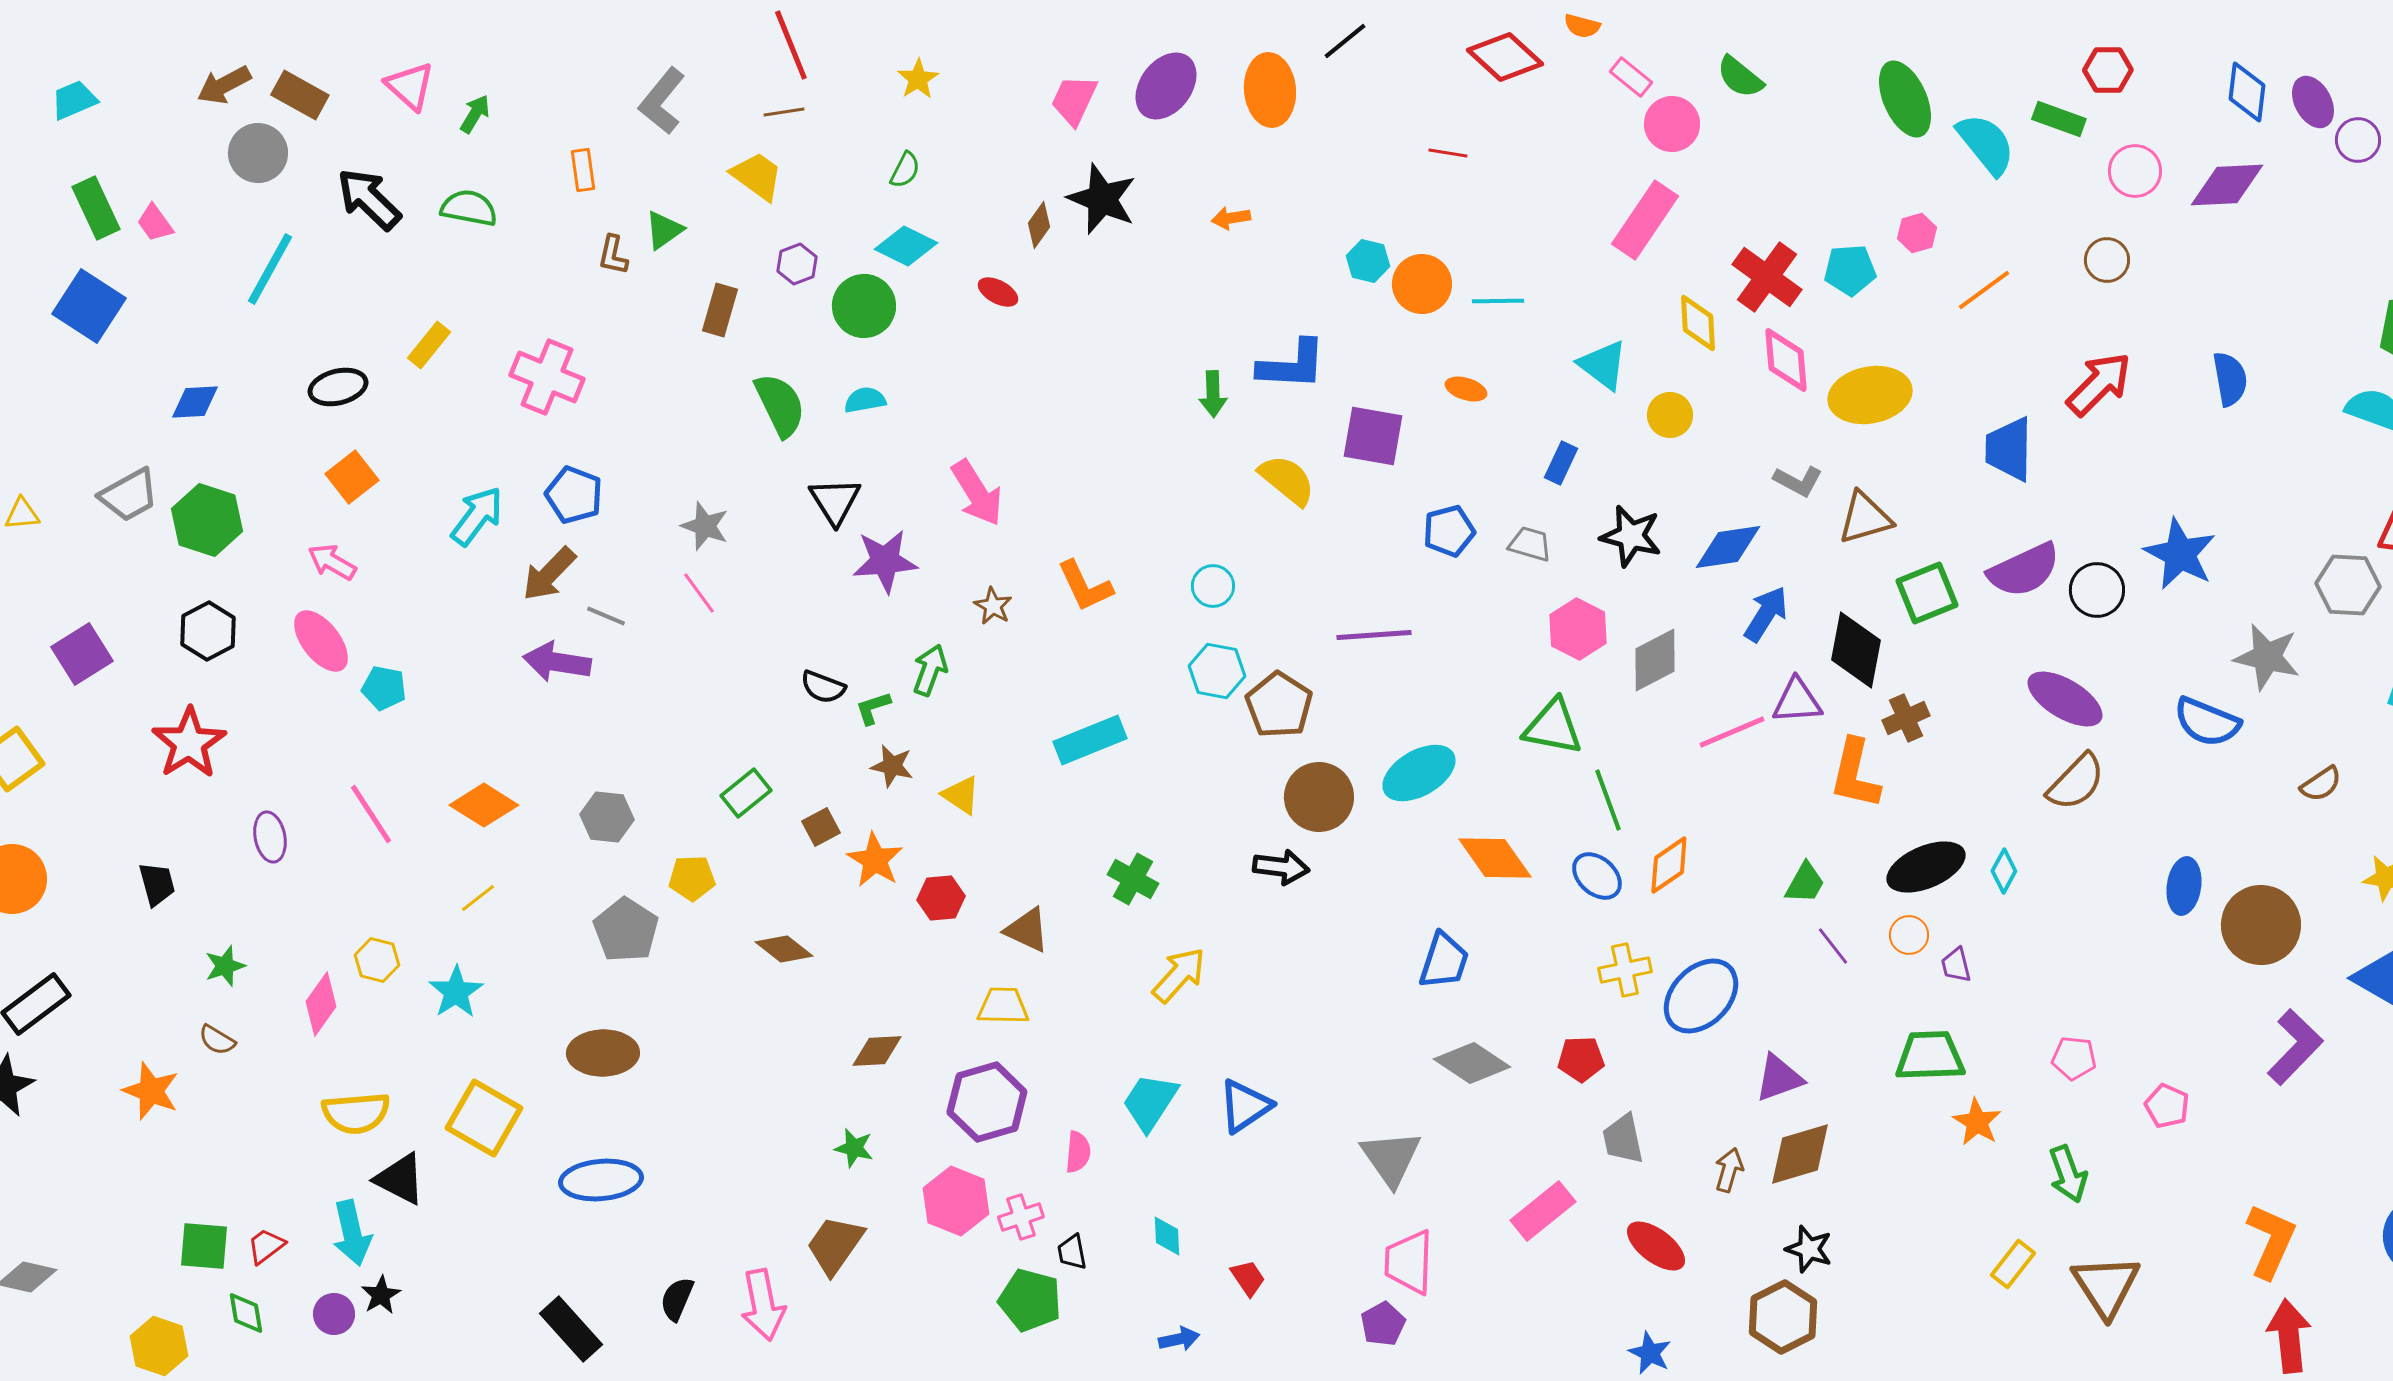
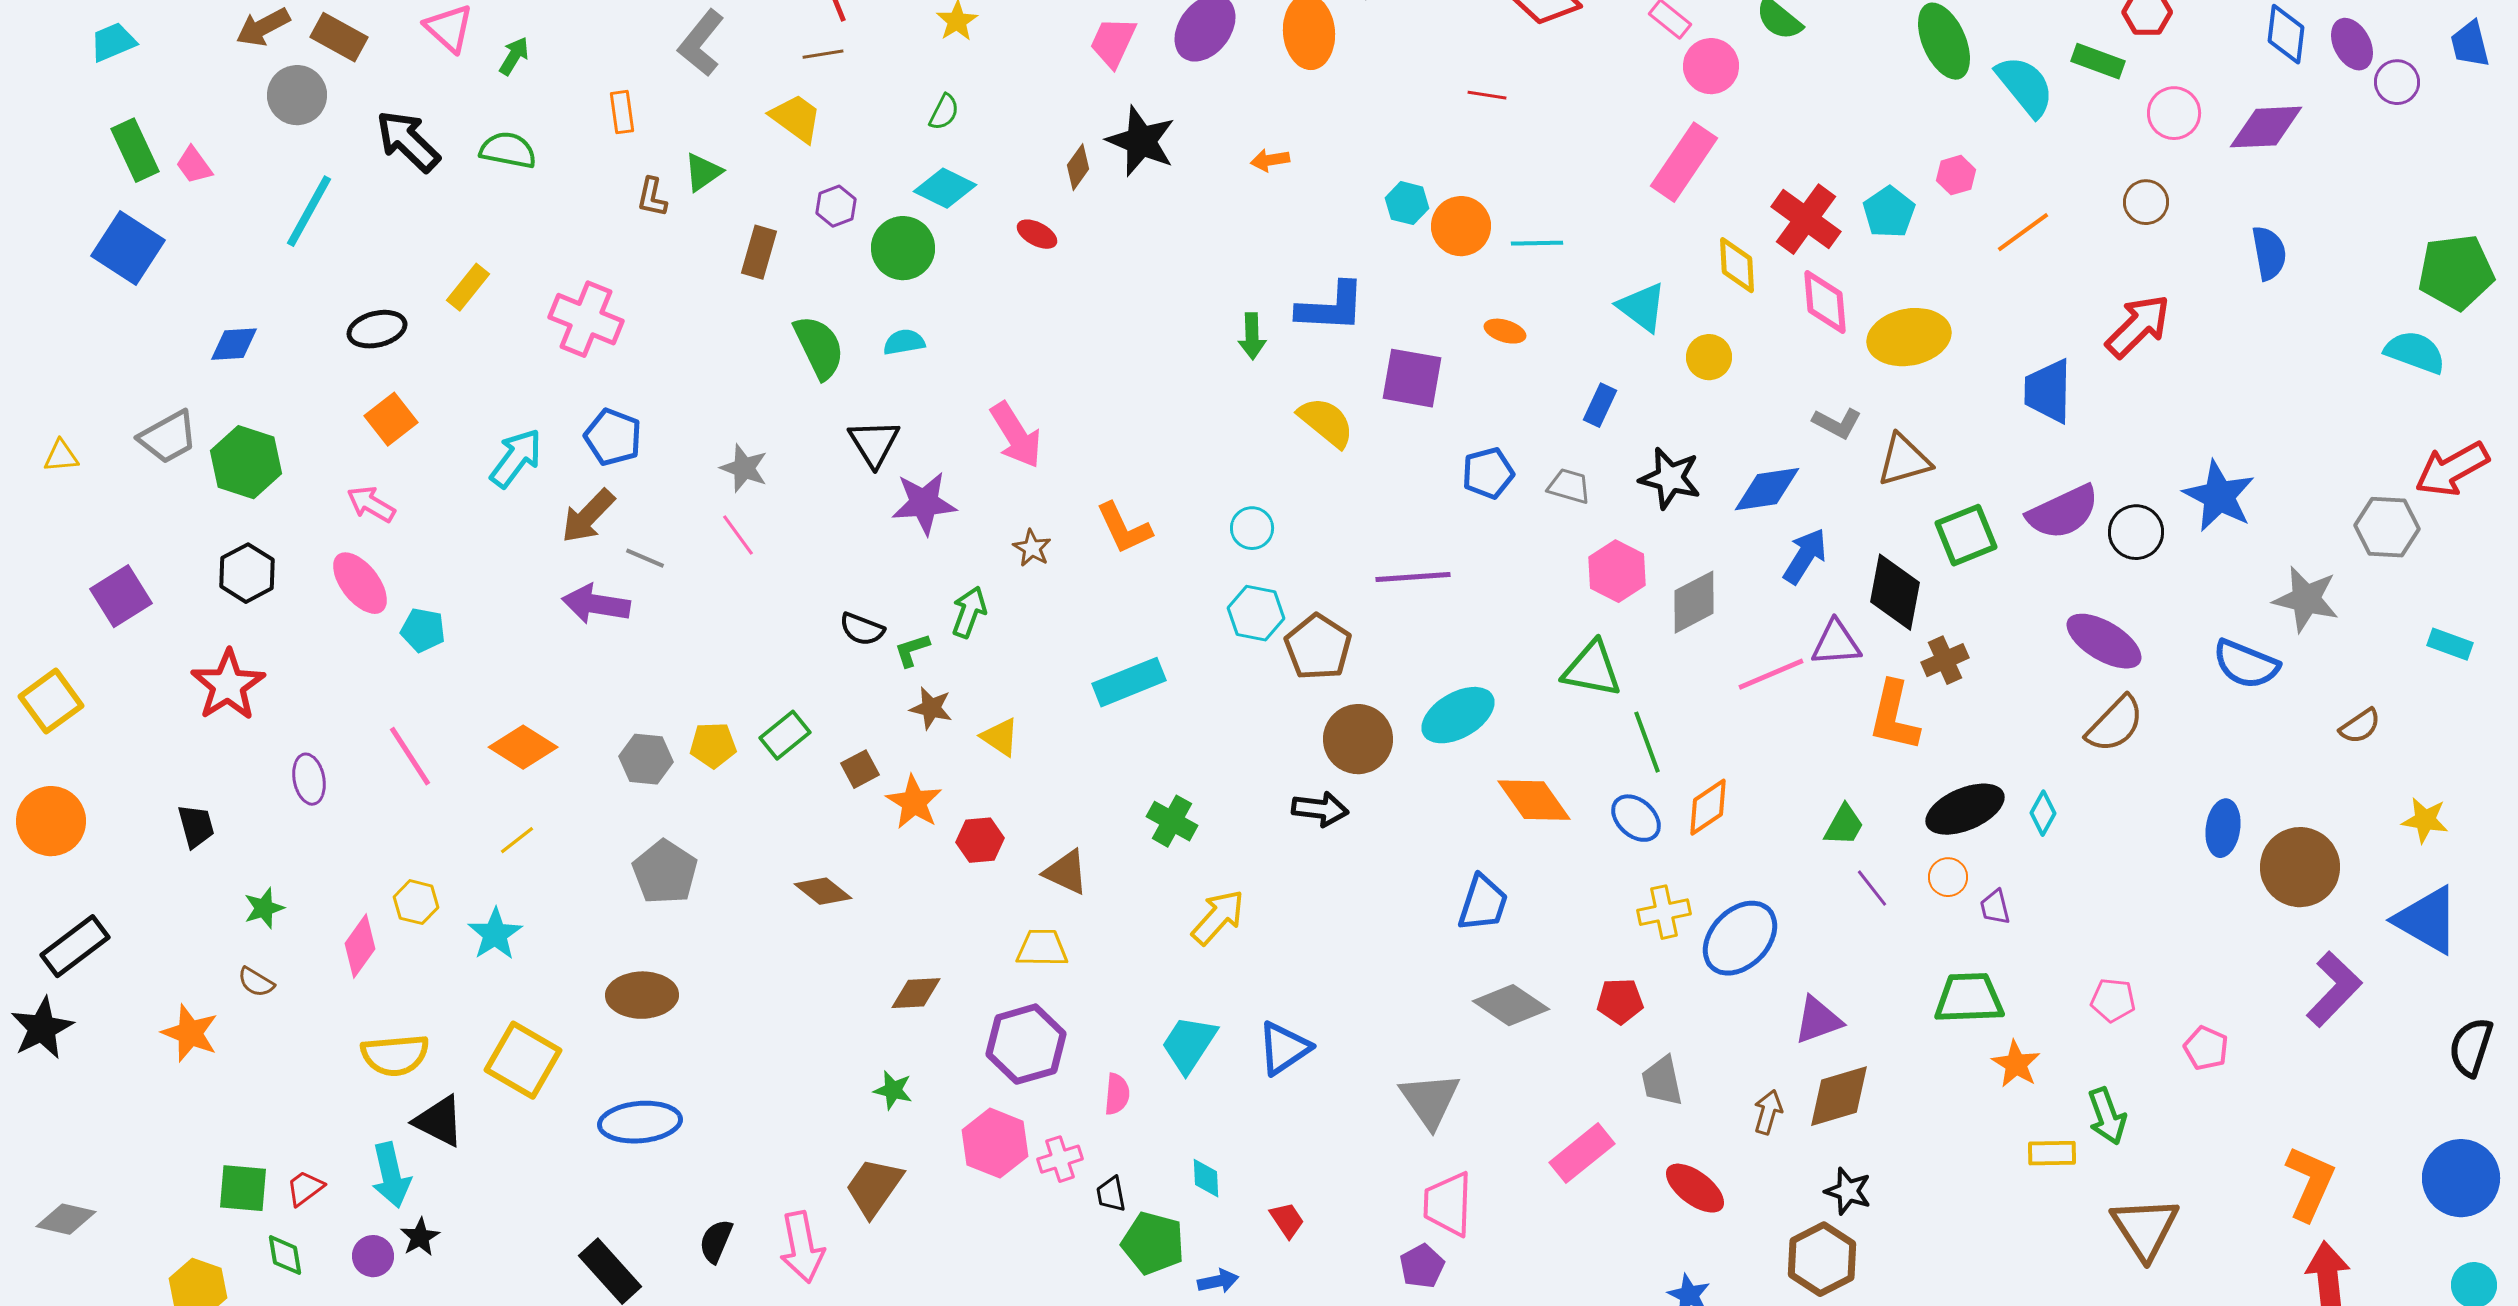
cyan pentagon: (1850, 270) -> (1889, 212), turned -30
blue semicircle: (2230, 379) -> (2269, 253), moved
yellow pentagon: (692, 878) -> (713, 745), moved
yellow rectangle: (2013, 1264) -> (2052, 1153), moved, turned 51
green pentagon: (1030, 1300) -> (1153, 1243), moved

